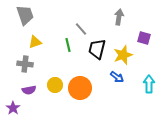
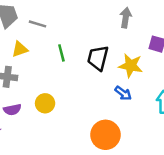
gray line: (81, 29) -> (37, 24), moved, turned -32
yellow star: (123, 55) -> (131, 66), turned 30
orange circle: (80, 88) -> (105, 135), moved

